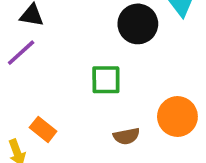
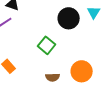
green square: (106, 80) -> (47, 45), turned 30

